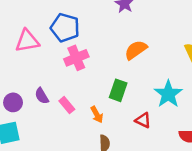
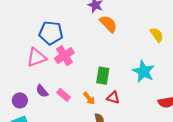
pink triangle: (27, 41) -> (36, 58), moved
orange semicircle: (136, 50) -> (108, 24), moved, turned 90
red triangle: (143, 120) -> (113, 98), moved

